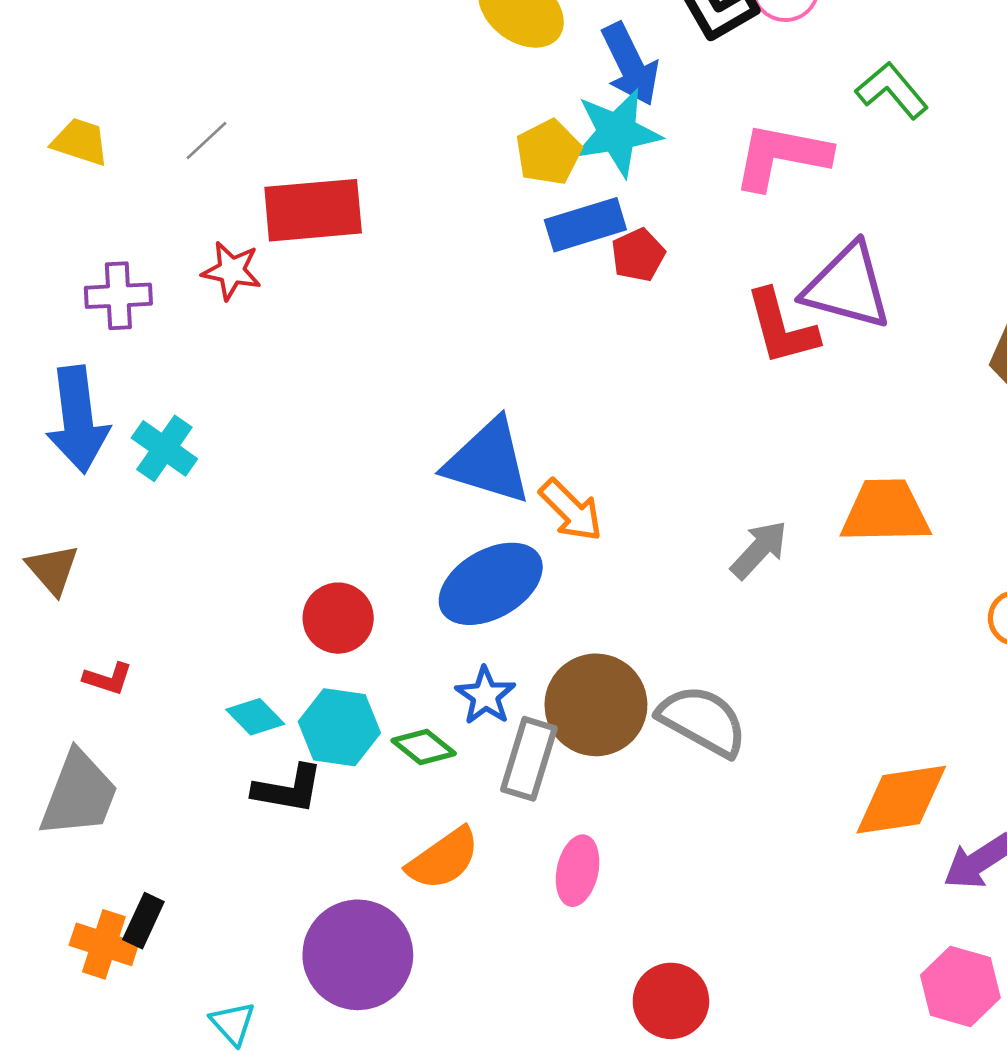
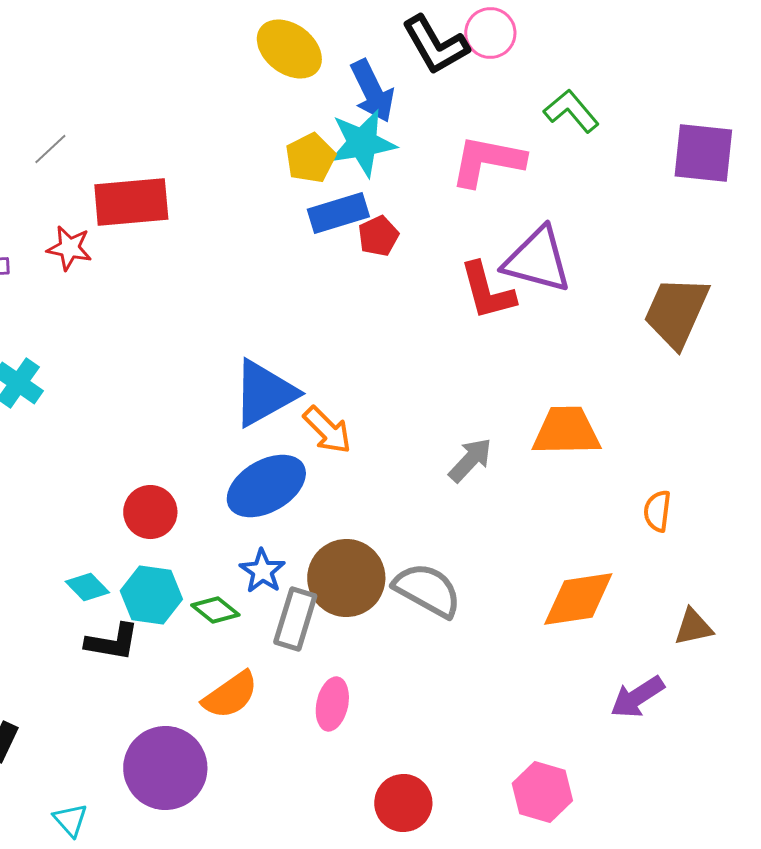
blue triangle: (488, 461) -> (264, 393), turned -46
orange diamond: (901, 800) -> (578, 599), moved
pink hexagon: (960, 986) -> (542, 792), moved

